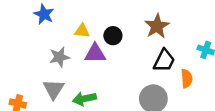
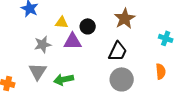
black trapezoid: (164, 61) -> (118, 51), moved
orange semicircle: (187, 78) -> (161, 71), moved

